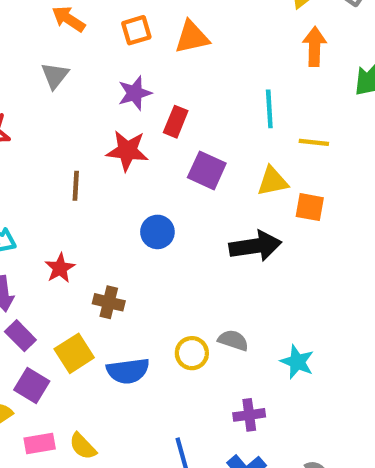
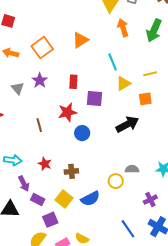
orange square: (136, 30) -> (42, 48), size x1.5
orange triangle: (192, 37) -> (80, 40), moved
gray triangle: (55, 75) -> (18, 88), moved
purple star: (135, 93) -> (40, 80), moved
yellow line: (314, 142) -> (150, 74), moved
red star: (127, 151) -> (67, 112), moved
yellow triangle: (273, 181) -> (123, 83), moved
purple square: (32, 385) -> (50, 220), turned -35

